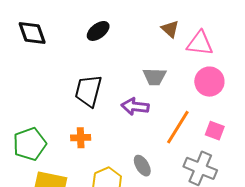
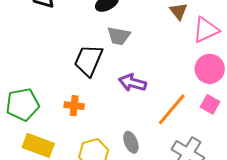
pink triangle: (200, 43) -> (206, 30), turned -40
gray trapezoid: (154, 77) -> (119, 36), moved
pink square: (215, 131) -> (210, 104), moved

